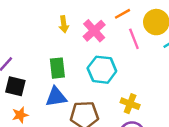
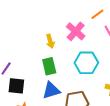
yellow arrow: (64, 24) -> (50, 41), moved

